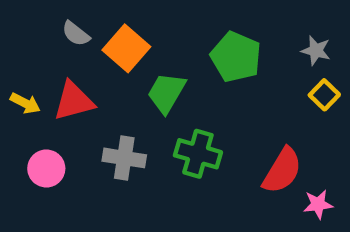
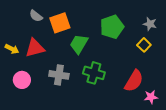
orange square: (126, 48) -> (60, 23), turned 30
green pentagon: (236, 57) -> (112, 27), turned 30
yellow square: (324, 95) -> (144, 45), moved

